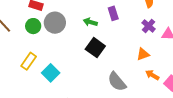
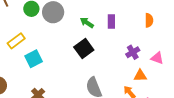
purple cross: (149, 26) -> (133, 52), moved
orange triangle: (143, 54) -> (140, 76), moved

